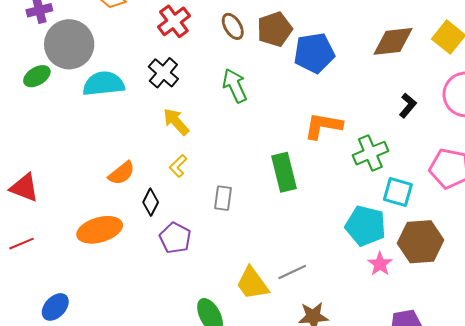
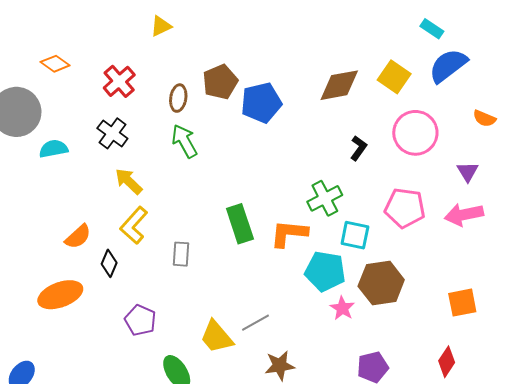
brown ellipse: (233, 26) -> (178, 98), moved, turned 44
cyan semicircle: (104, 84) -> (54, 149), size x0.7
orange L-shape: (323, 126) -> (289, 233), moved
yellow L-shape: (178, 166) -> (134, 225), size x1.6
purple pentagon: (175, 238) -> (140, 320), moved

